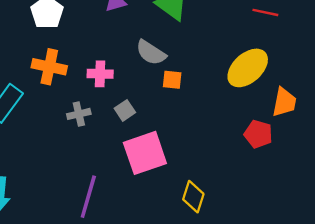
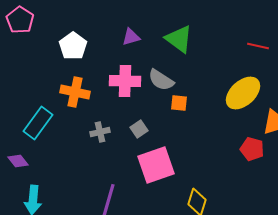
pink cross: (100, 74) -> (125, 81), moved, size x1.4

